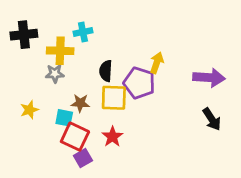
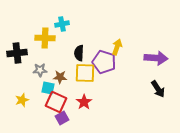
black cross: (24, 35) -> (17, 53), moved
gray star: (55, 74) -> (40, 70), moved
yellow star: (29, 110) -> (22, 100), moved

